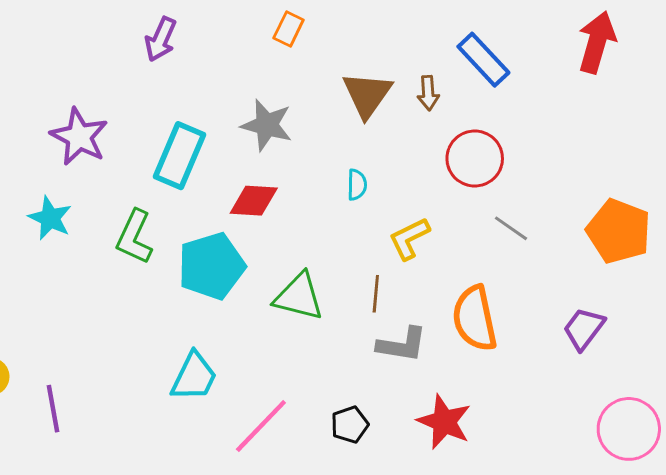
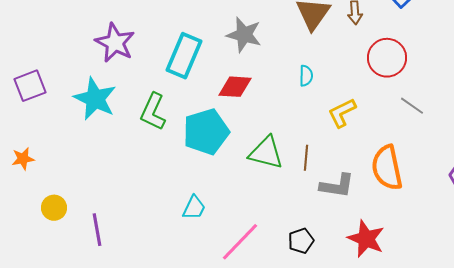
cyan star: (50, 218) -> (95, 99), size x1.4
brown line: (376, 294) -> (306, 158), moved
cyan trapezoid: (194, 377) -> (194, 208), size x0.7

